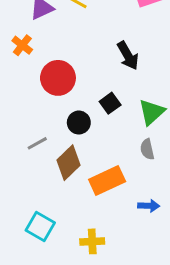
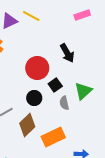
red circle: (58, 78) -> (37, 68), moved
gray semicircle: (147, 149) -> (64, 103), moved

